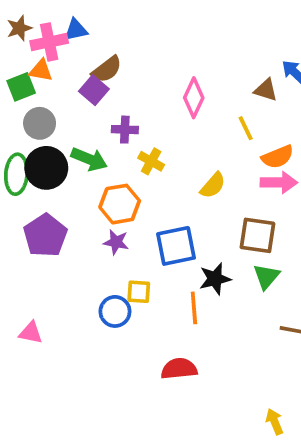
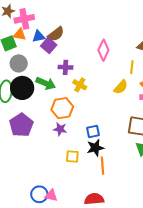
blue triangle: (76, 30) -> (39, 36), moved
yellow line: (246, 128) -> (132, 67), turned 32
yellow semicircle: (213, 185) -> (121, 87), moved
blue square: (176, 246) -> (93, 131), size x0.6
black star: (215, 279) -> (95, 148), moved
blue circle: (115, 311) -> (39, 194), moved
pink triangle: (31, 333) -> (51, 196), moved

